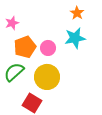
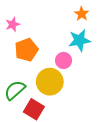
pink circle: (48, 48) -> (64, 60), moved
green semicircle: (14, 72) -> (15, 90), moved

